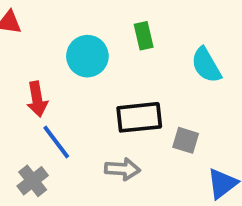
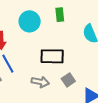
gray square: (186, 140) -> (68, 80), moved, turned 32

